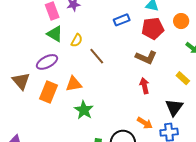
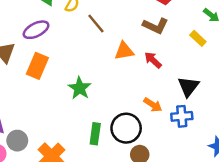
yellow rectangle: (183, 78) -> (198, 38), moved
orange triangle: (74, 84) -> (124, 51), moved
red arrow: (144, 86) -> (153, 60), turned -35

